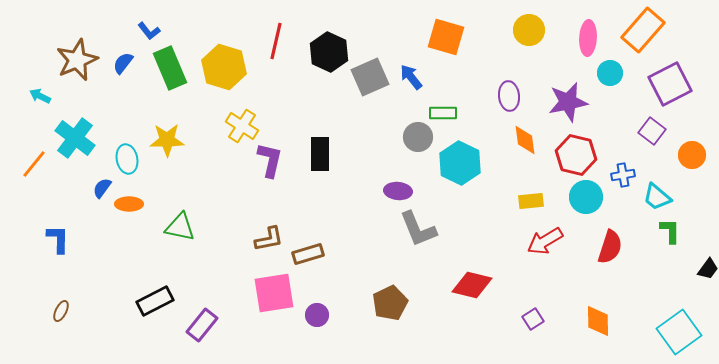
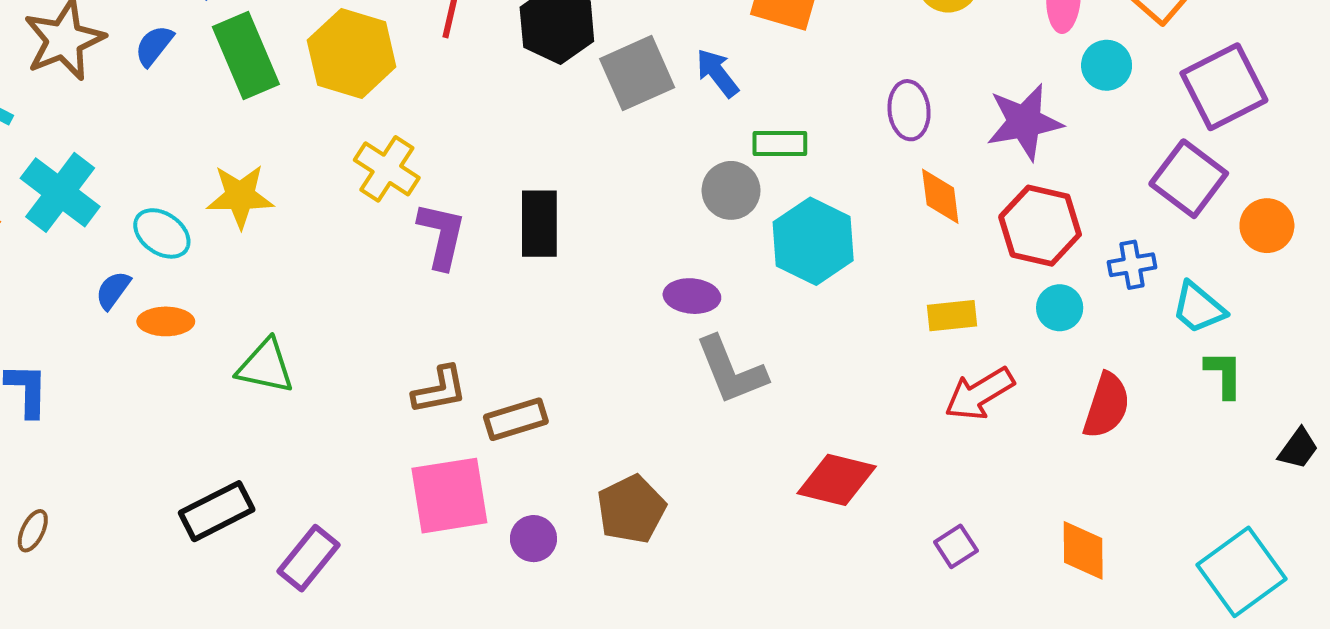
purple square: (652, 131) -> (1189, 179), size x1.4
cyan ellipse: (127, 159) -> (162, 233), turned -44
cyan circle: (586, 197) -> (1060, 308), size x0.7
brown pentagon: (390, 303) -> (631, 509), moved

